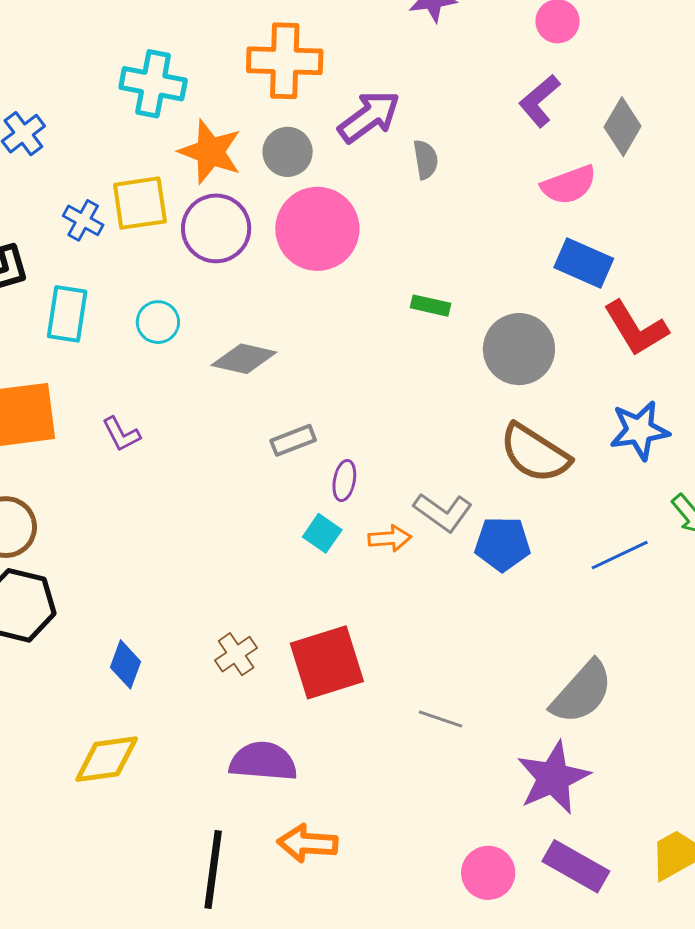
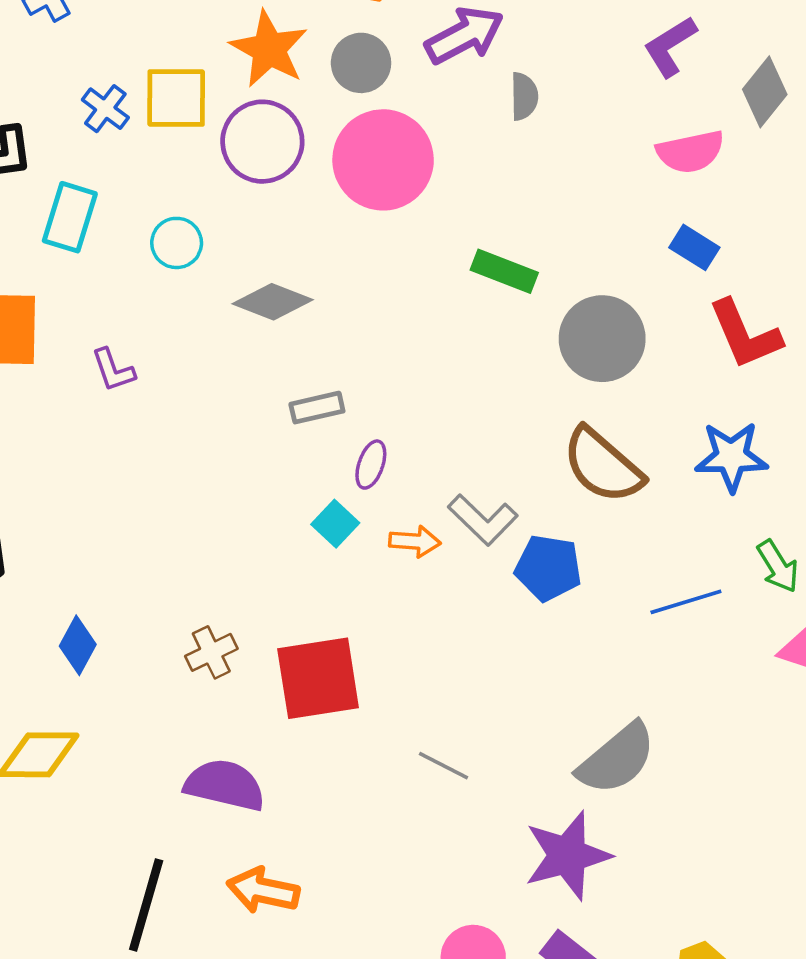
blue rectangle: (584, 263) -> (694, 247), size x0.7
green rectangle: (430, 306) -> (504, 271), size x1.4

